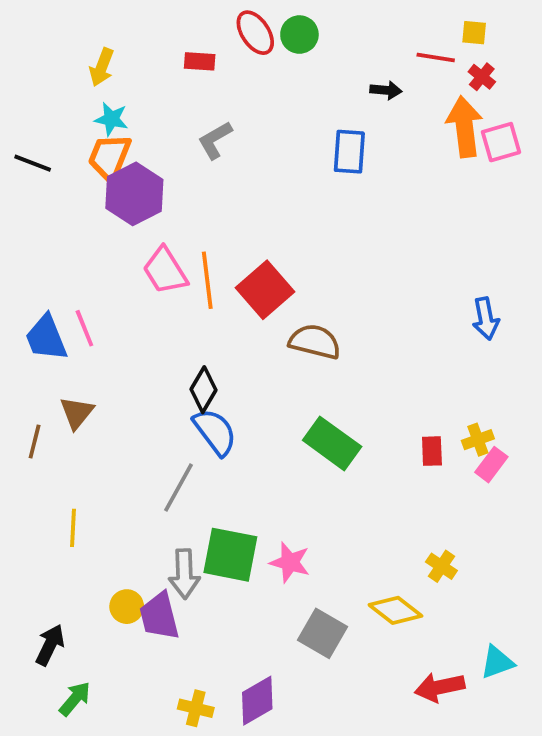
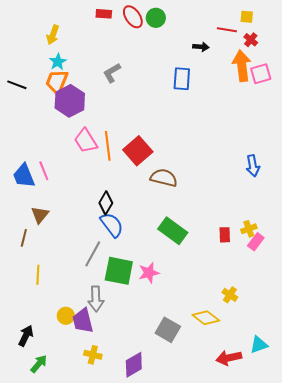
red rectangle: (200, 61) -> (104, 14), moved
cyan star: (111, 119) -> (58, 62), turned 30
brown line: (35, 441) -> (24, 238), moved
green square: (230, 555) -> (119, 271), moved
pink star: (290, 562) -> (149, 273), moved, turned -30
yellow cross: (196, 708) -> (93, 355), moved

